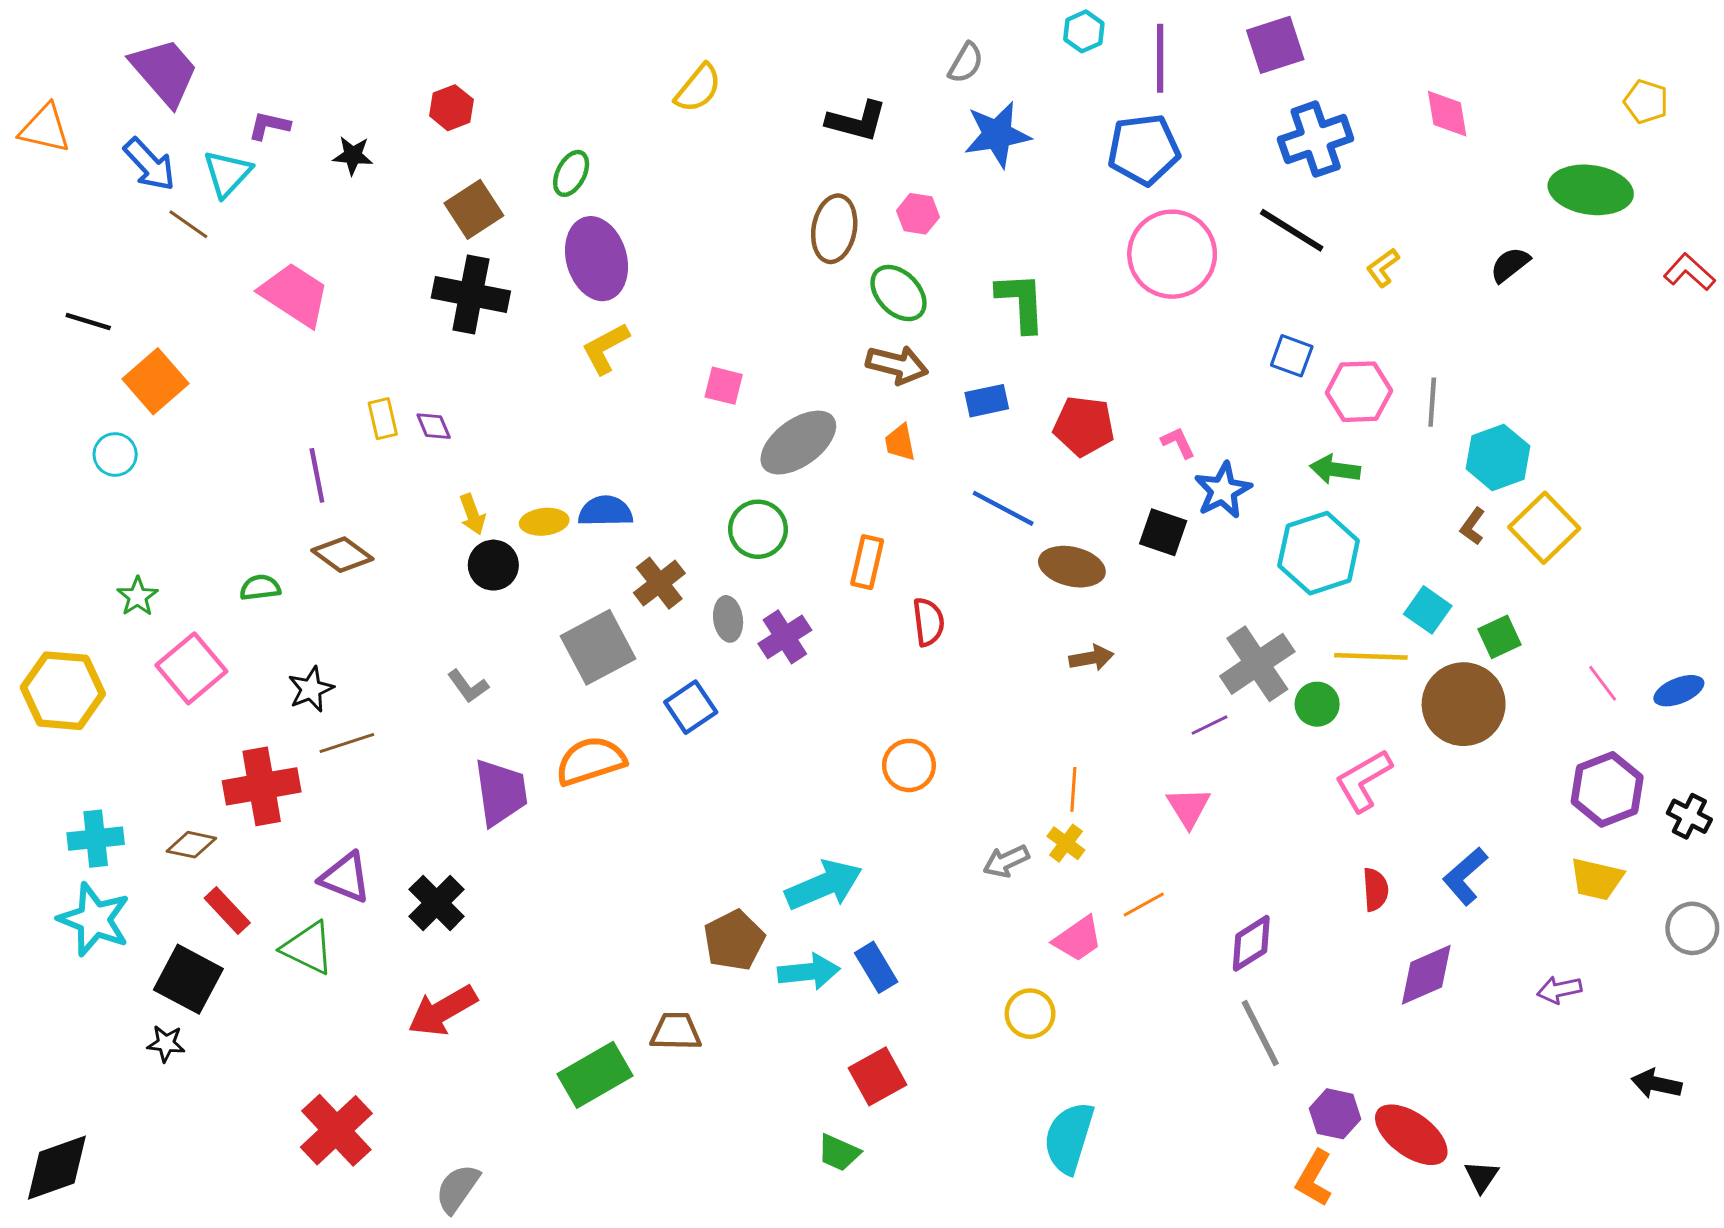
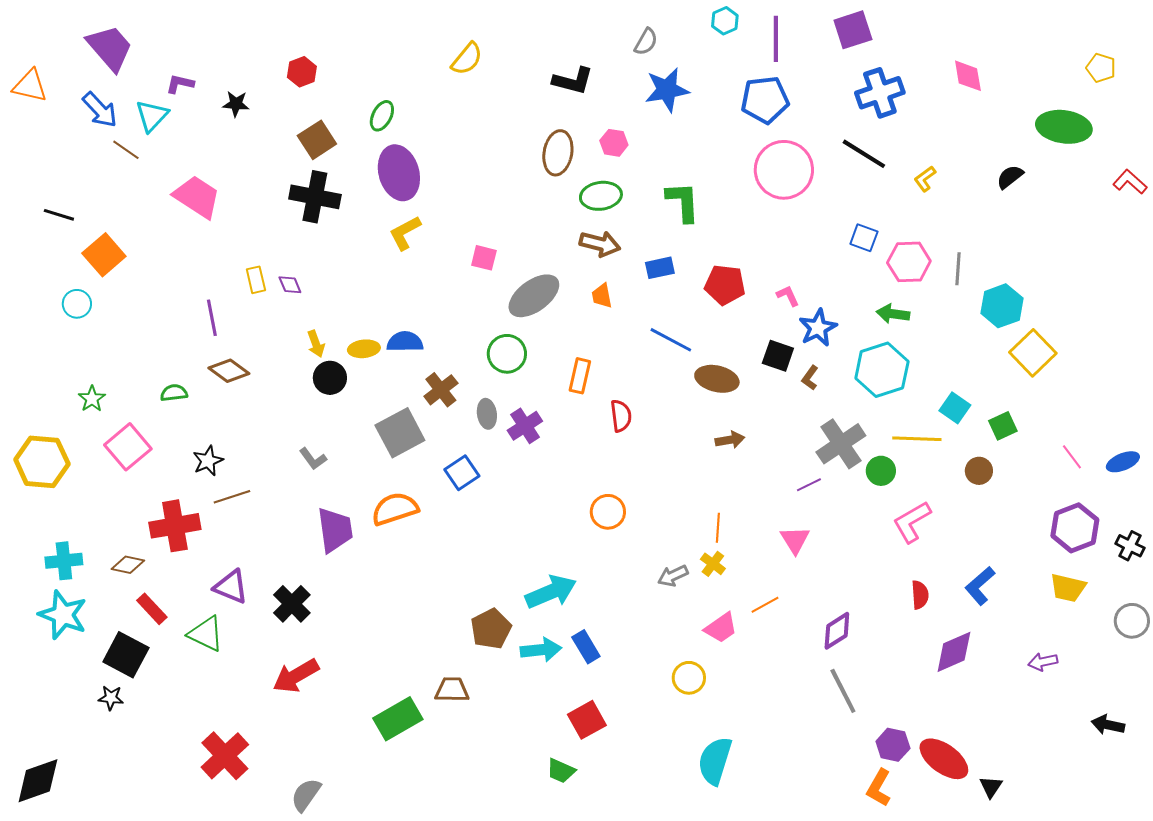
green ellipse: (898, 293) -> (601, 196), turned -54
brown L-shape: (1473, 526) -> (810, 378), moved
brown circle: (1464, 704) -> (979, 471), size x0.5

